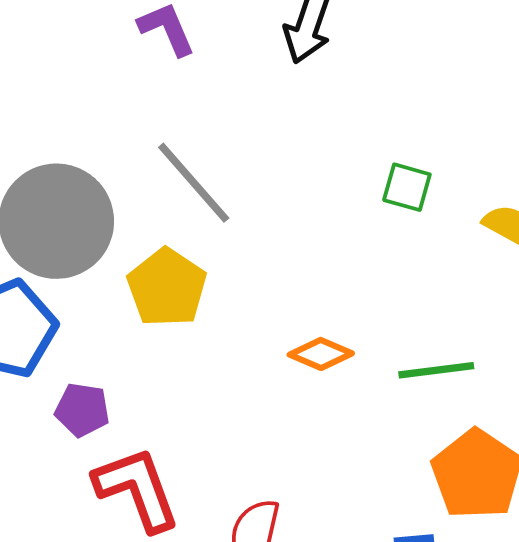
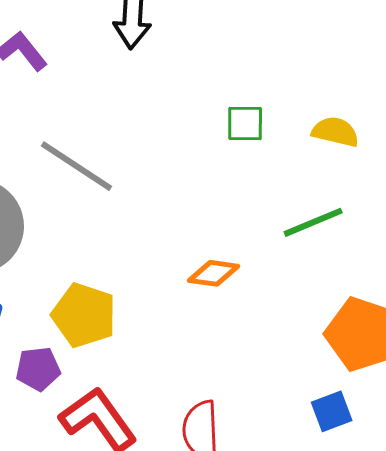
yellow pentagon: (167, 288) -> (84, 315), moved
green line: (436, 370) -> (313, 222), moved

